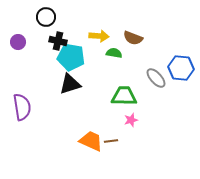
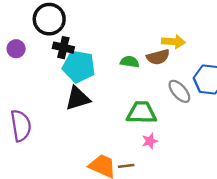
black circle: (46, 17) -> (49, 19), size x1.4
yellow arrow: (99, 36) -> (173, 42), moved
brown semicircle: (133, 38) -> (158, 57), moved, turned -36

